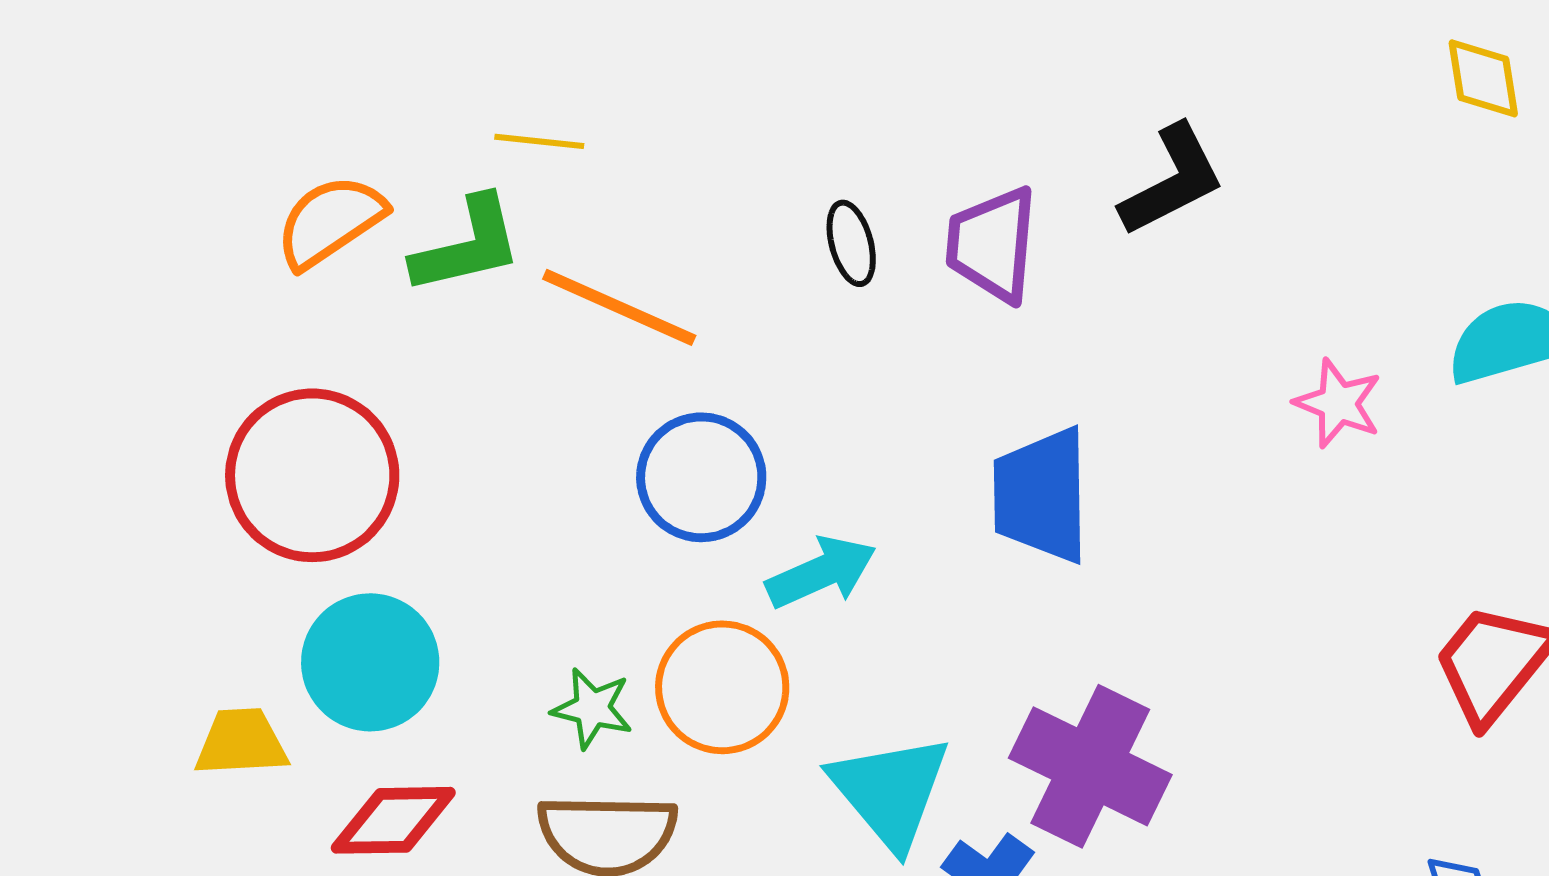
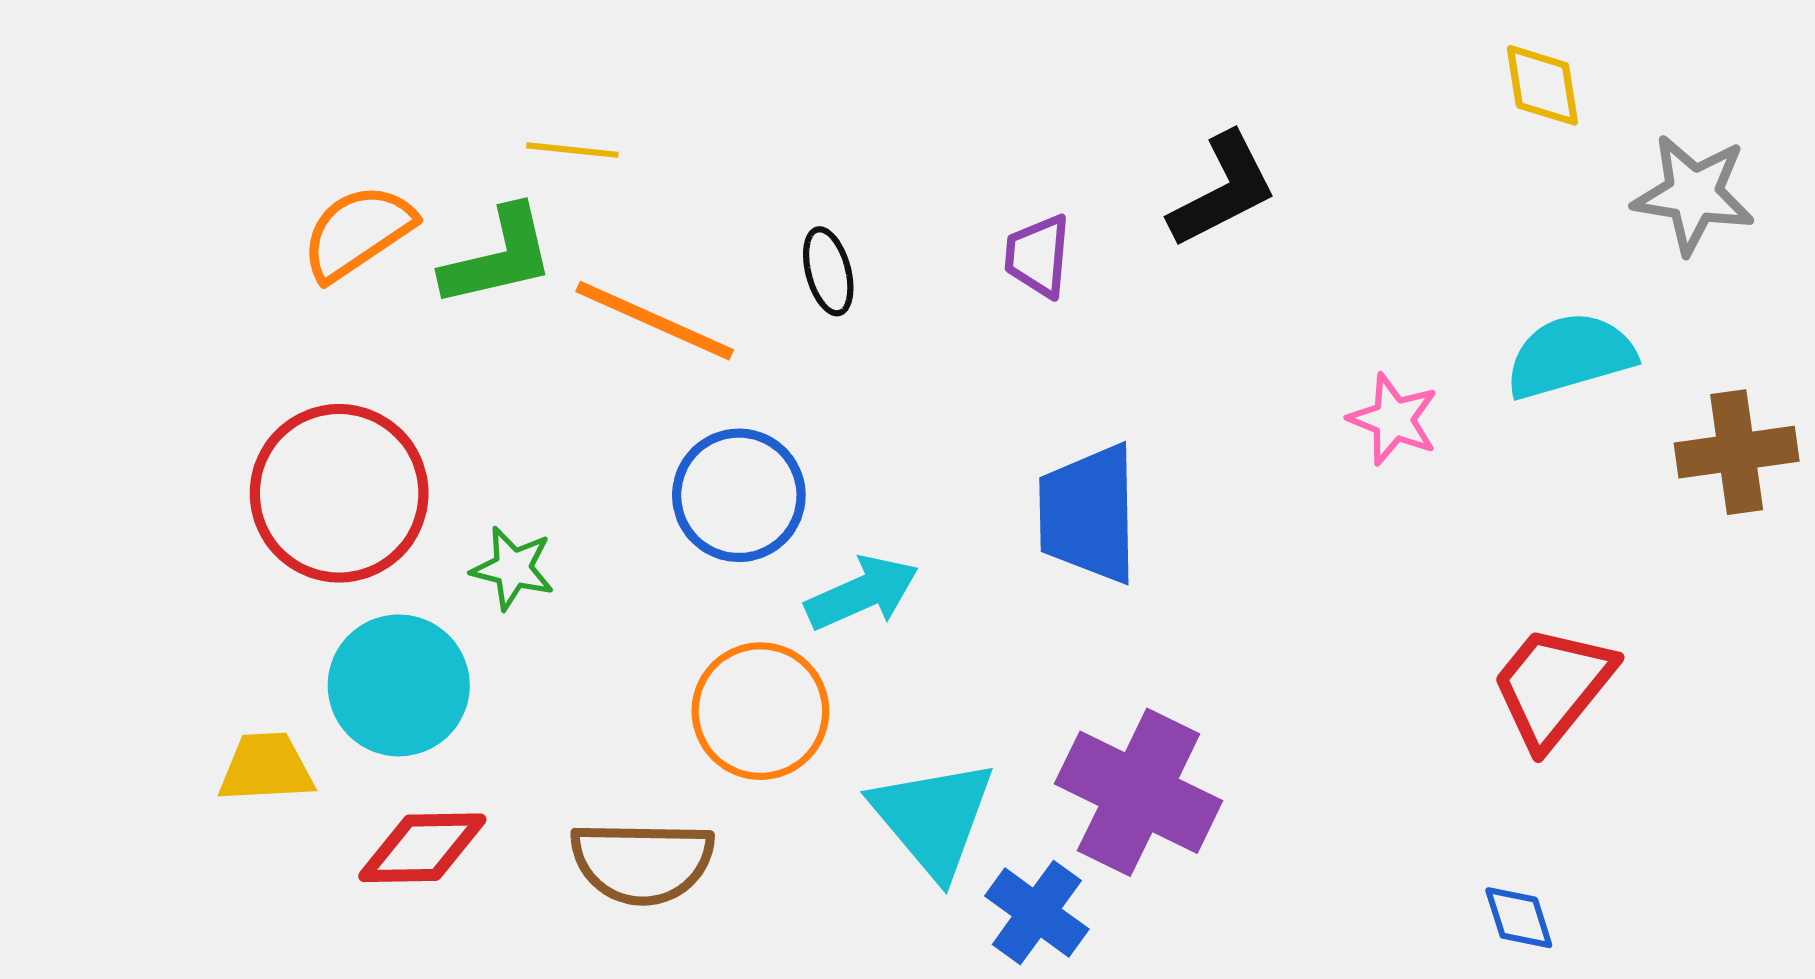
black ellipse: (851, 243) -> (828, 271), moved
purple trapezoid: (992, 244) -> (1038, 256), size x0.7
green star: (592, 708) -> (513, 568), moved

